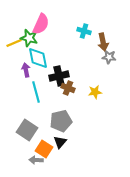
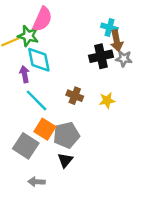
cyan cross: (84, 31) -> (109, 28), moved
black cross: (59, 76) -> (101, 56), moved
cyan line: (36, 92) -> (36, 100), turned -30
orange square: (44, 149) -> (45, 129), moved

